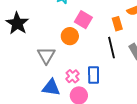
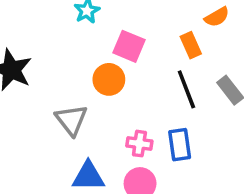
blue rectangle: (94, 75) -> (180, 145), moved
pink cross: (73, 76) -> (139, 144), moved, turned -32

